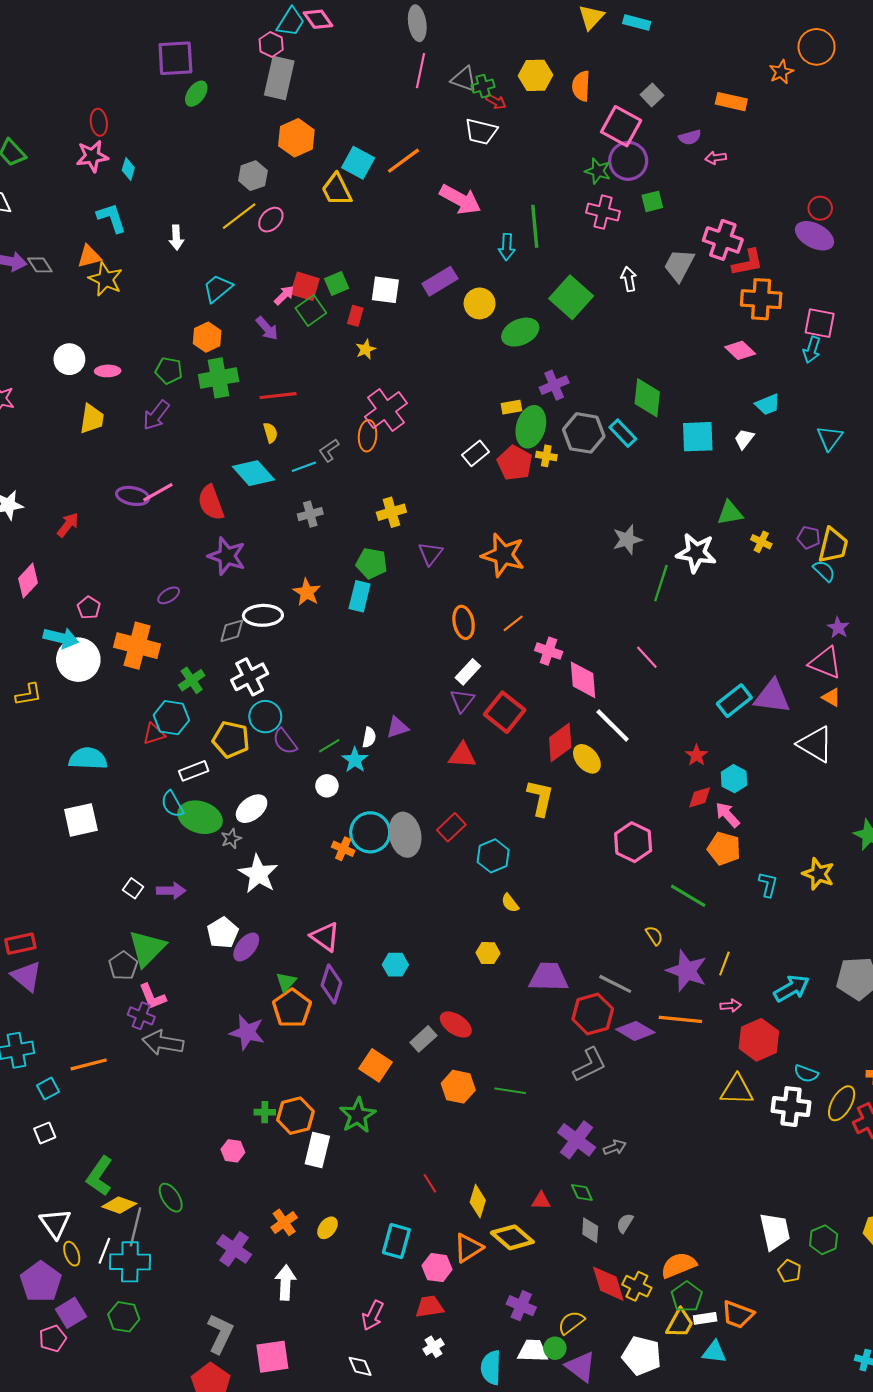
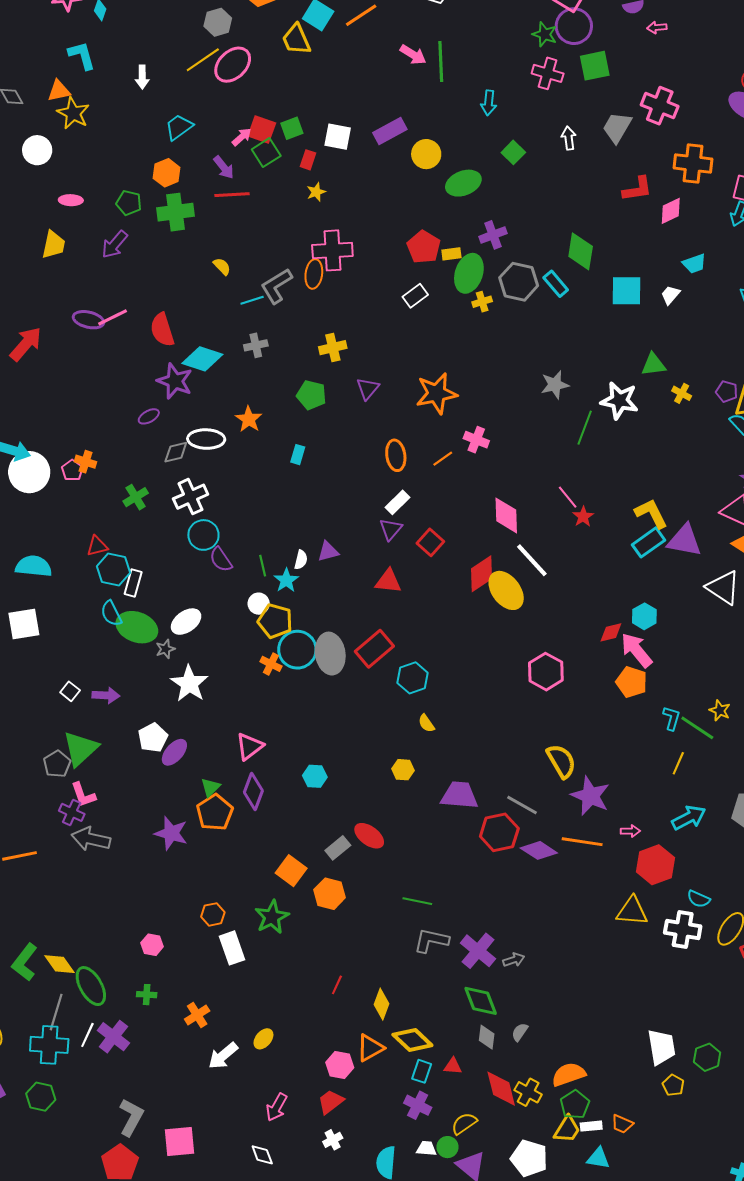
pink arrow: (460, 199) -> (413, 55), size x0.7
green square: (652, 201) -> (595, 66), size x1.5
pink ellipse: (271, 220) -> (233, 65), size x1.5
green line: (535, 226) -> (441, 61), moved
cyan arrow: (507, 247) -> (489, 103), moved
red L-shape: (748, 263) -> (637, 189), moved
green square: (571, 297) -> (513, 152), size x0.6
pink diamond: (740, 350) -> (671, 211), turned -72
white circle: (69, 359) -> (37, 150), moved
red line: (278, 396) -> (232, 195), moved
pink cross: (386, 410) -> (332, 250), turned 30
yellow semicircle: (270, 433) -> (222, 266), turned -30
gray L-shape: (329, 450) -> (276, 286), size x1.6
yellow cross: (546, 456) -> (482, 302), turned -30
red pentagon: (515, 463) -> (424, 247), moved
cyan diamond: (253, 473) -> (202, 359), moved, turned -33
red arrow: (68, 525) -> (26, 344), size x1.5
orange star: (503, 555) -> (437, 393), turned -30
purple ellipse: (169, 595) -> (149, 416), moved
cyan rectangle: (360, 596) -> (298, 455), moved, size x0.7
pink pentagon: (89, 608) -> (72, 470), moved
orange cross: (137, 646) -> (85, 462), size x0.5
pink cross: (549, 651) -> (476, 440), moved
red square: (505, 712) -> (430, 542), size x0.7
cyan hexagon: (171, 718) -> (113, 569), moved
yellow pentagon: (231, 739) -> (275, 621), moved
green line: (329, 746) -> (263, 566), turned -75
red star: (697, 755) -> (583, 517), moved
yellow ellipse: (587, 759) -> (506, 590), size x1.4
white rectangle: (194, 771) -> (133, 583), turned -56
yellow L-shape: (540, 798) -> (651, 513), moved, turned -42
pink arrow: (727, 815) -> (636, 650), size x1.4
red rectangle: (451, 827) -> (374, 649), size x1.4
yellow star: (818, 874) -> (720, 710), size x0.7
green line: (688, 896) -> (697, 728), moved
yellow semicircle: (654, 936) -> (561, 761), size x1.8
pink triangle: (325, 937) -> (250, 746), turned 44
yellow line: (724, 964) -> (678, 763), moved
gray L-shape: (590, 1065) -> (431, 941), moved, turned -144
orange hexagon: (458, 1087) -> (330, 894), moved
green cross: (265, 1112) -> (147, 995), moved
orange hexagon: (295, 1116) -> (213, 914), size x0.7
white rectangle: (317, 1150) -> (232, 948), turned -36
red line: (430, 1183) -> (337, 985), turned 54
green diamond: (582, 1193) -> (481, 1001), size x1.6
green ellipse: (171, 1198) -> (91, 986), size x1.4
red triangle: (541, 1201) -> (453, 1066), moved
yellow diamond: (119, 1205) -> (59, 964), moved, turned 32
yellow ellipse: (328, 1228) -> (263, 1039), moved
cyan rectangle: (396, 1241) -> (422, 1071), moved, size x0.7
purple cross: (234, 1249) -> (113, 1037), moved
white line: (104, 1251) -> (87, 1035), moved
white arrow: (285, 1283) -> (223, 1056), moved, turned -136
red trapezoid: (430, 1307) -> (331, 1102), turned -32
orange trapezoid: (738, 1315) -> (622, 1124), size x0.7
white trapezoid: (533, 1351) -> (426, 1148), size x0.7

